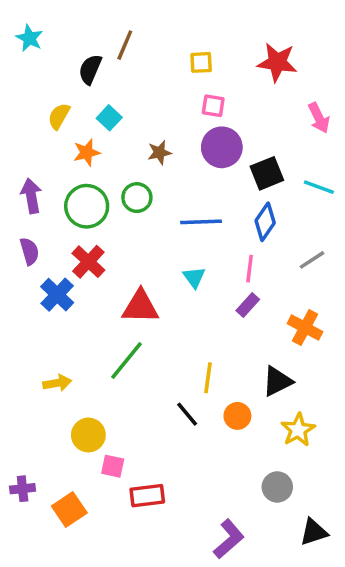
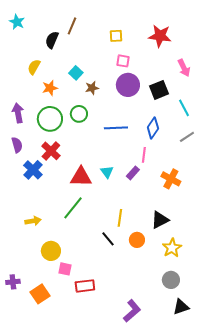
cyan square: (109, 118) -> (76, 73), moved
black square: (267, 173) -> (159, 90), moved
cyan line: (319, 187) -> (184, 108), turned 42
gray line: (312, 260) -> (187, 137), moved
cyan triangle: (194, 277) -> (107, 172), moved
purple rectangle: (248, 305) -> (133, 173), moved
orange cross: (305, 328) -> (171, 179), moved
gray circle: (277, 487) -> (171, 280), moved

